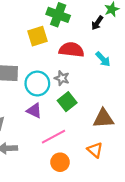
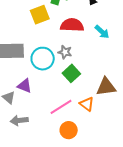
purple triangle: (34, 111) -> (24, 86), moved
orange triangle: (95, 150) -> (87, 104), moved

